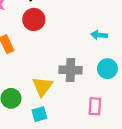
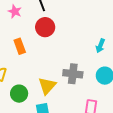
cyan arrow: (99, 35) -> (100, 46), turned -80

